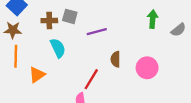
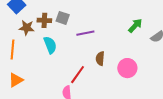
green arrow: (153, 19) -> (135, 26), turned 35
brown star: (13, 30) -> (27, 28), moved
orange triangle: (37, 75) -> (16, 80), moved

